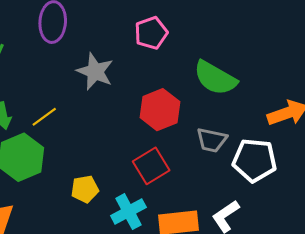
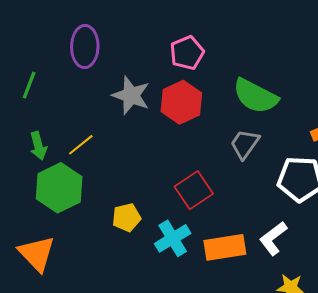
red hexagon: (160, 110) -> (181, 102), moved
gray trapezoid: (212, 140) -> (245, 144), moved, turned 116

